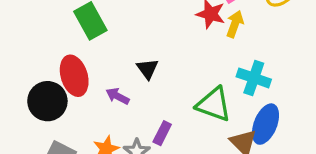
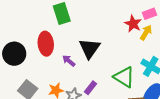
black triangle: (147, 69) -> (90, 48), size x1.6
black circle: (47, 101) -> (14, 54), moved

